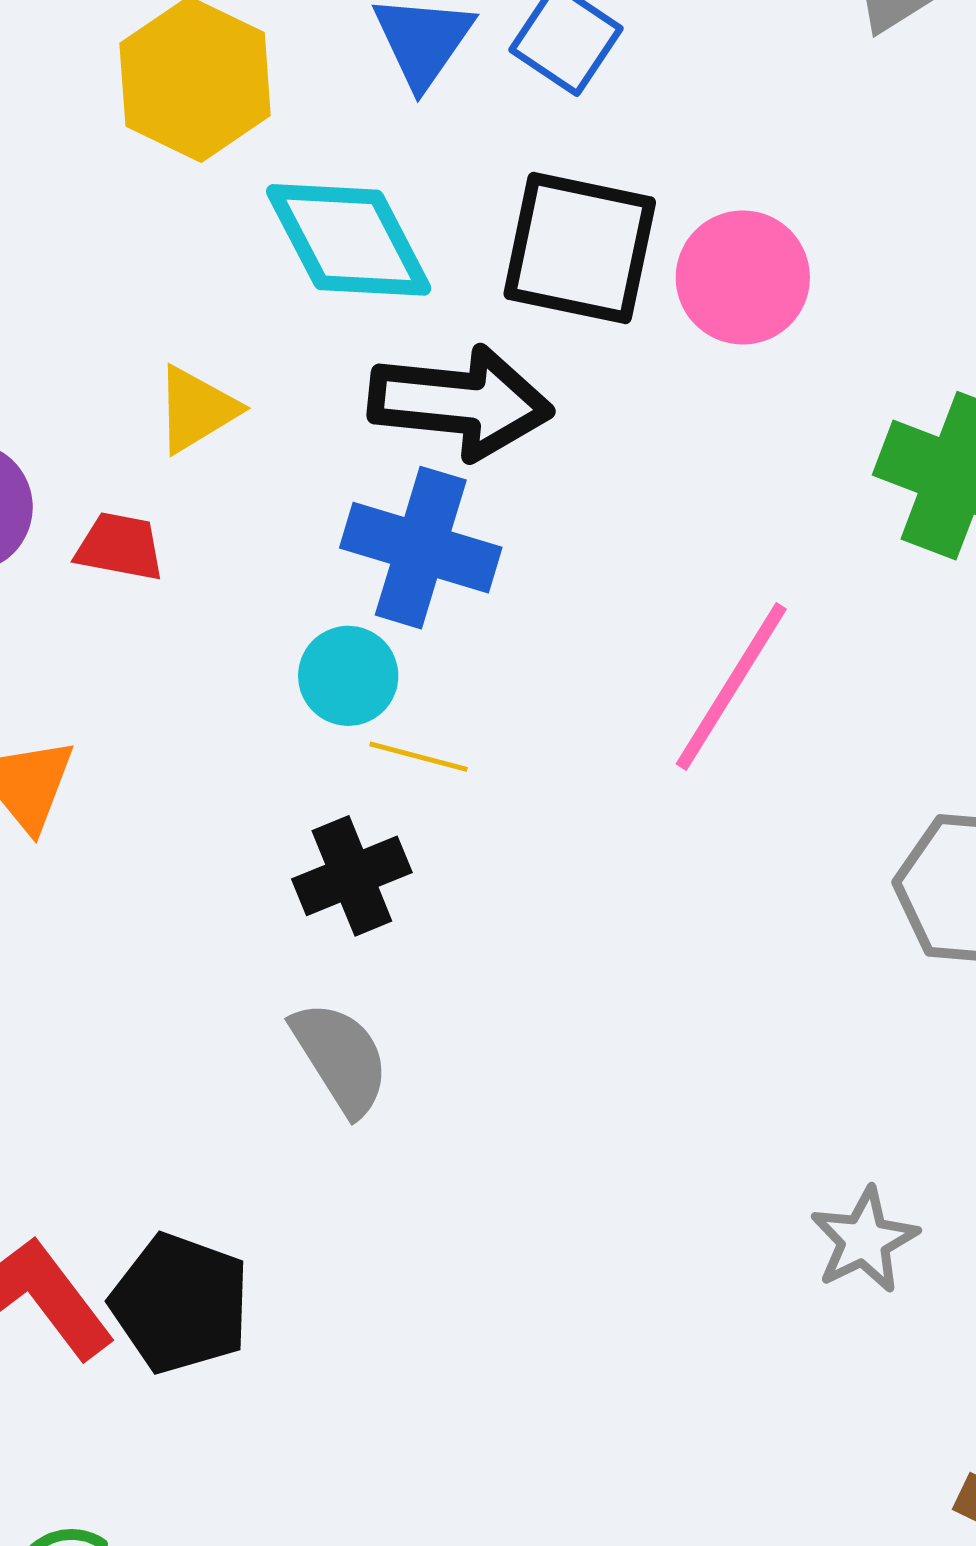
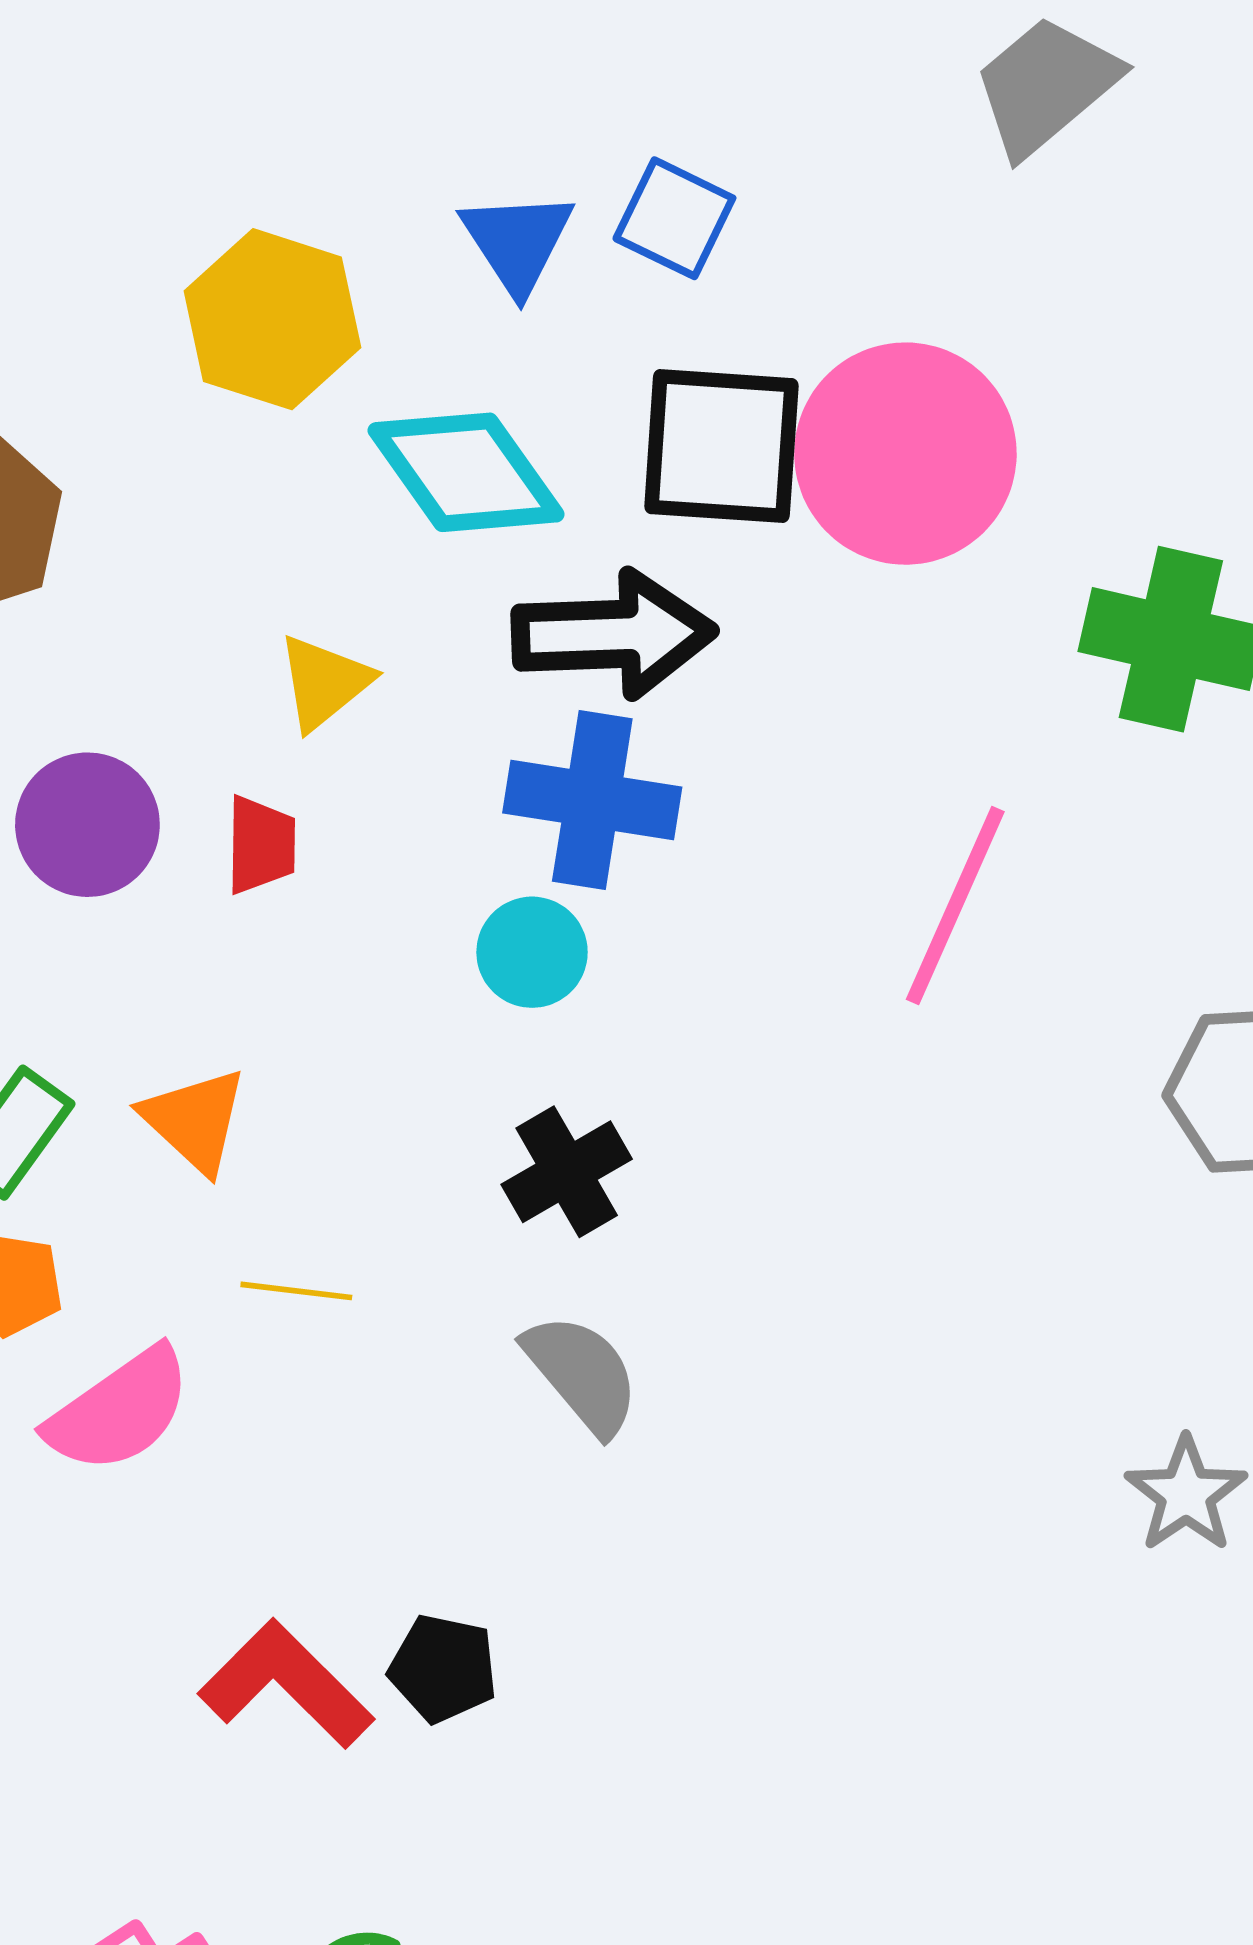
pink circle: (743, 277) -> (905, 454), size x1.5
red trapezoid: (120, 547) -> (261, 845), turned 88
yellow line: (418, 757) -> (296, 1291), moved
black pentagon: (180, 1303) -> (443, 1668), size x0.7

